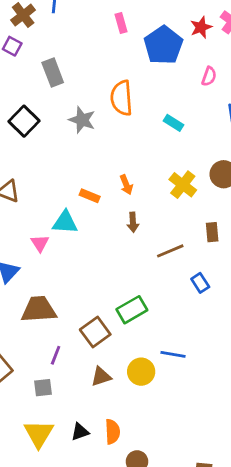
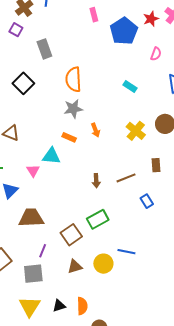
orange semicircle: (122, 98) -> (73, 79), moved
gray star: (82, 120) -> (73, 109), moved, turned -30
brown arrow: (133, 222) -> (96, 181), moved
gray square: (43, 388) -> (33, 274), size x1.5

